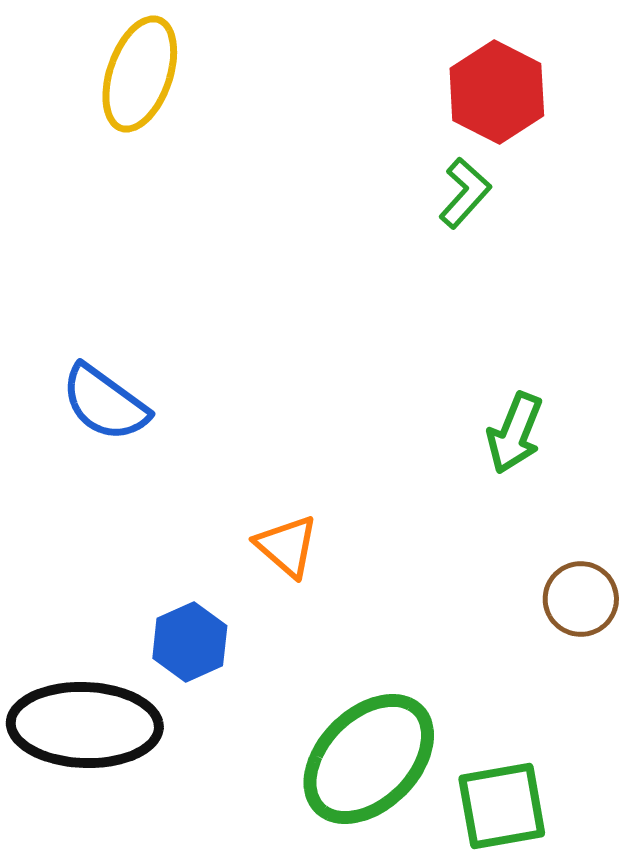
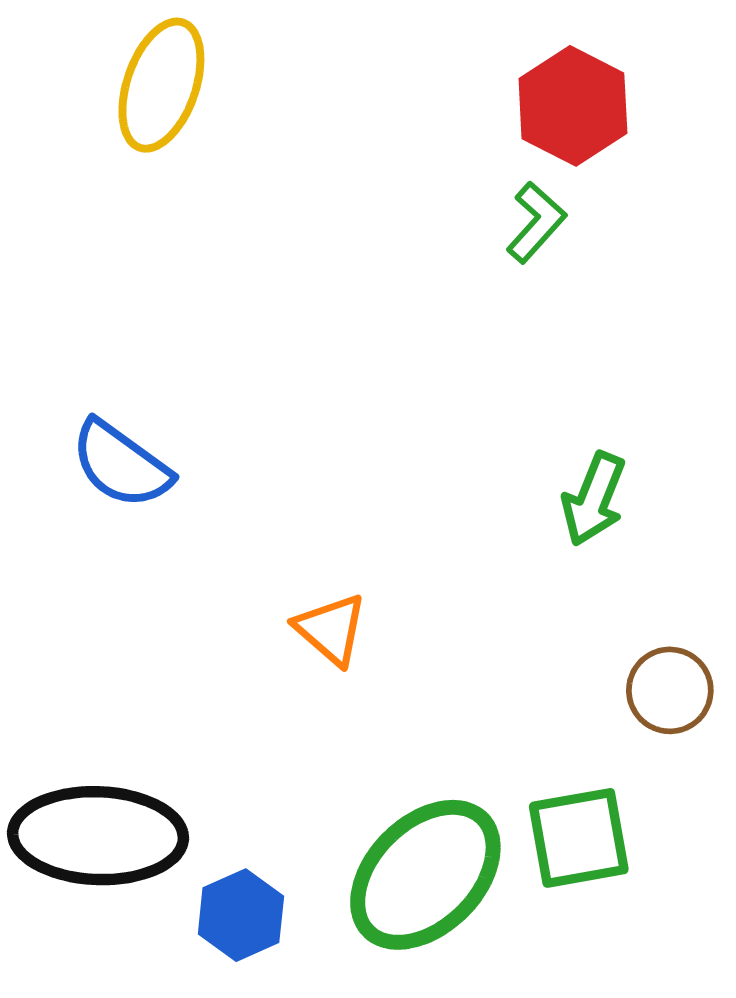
blue hexagon: (190, 642) -> (241, 915), moved
green square: (502, 806) -> (579, 838), moved

